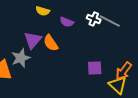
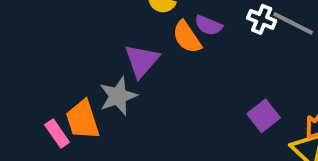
orange semicircle: (51, 43) -> (187, 37), moved
purple square: (95, 68) -> (264, 116), turned -35

